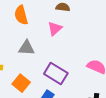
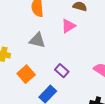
purple rectangle: (56, 74) -> (62, 71), size x0.6

